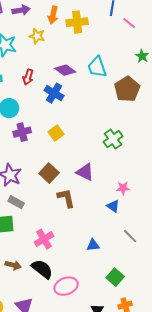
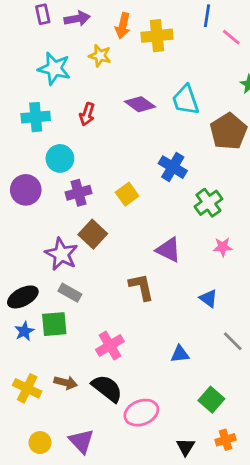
blue cross: (54, 93) -> (173, 167), moved
brown square: (49, 173) -> (93, 234), moved
pink star: (123, 188) -> (223, 247), moved

